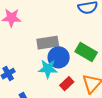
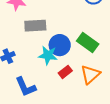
gray rectangle: (48, 43) -> (35, 26), moved

